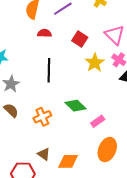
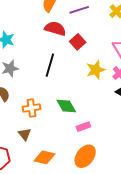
red semicircle: (44, 33) -> (55, 29), size x1.5
red square: (80, 39) -> (78, 42), moved
brown triangle: (44, 154) -> (25, 134), moved

